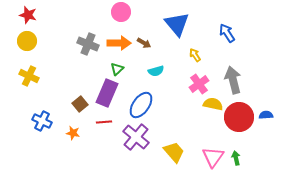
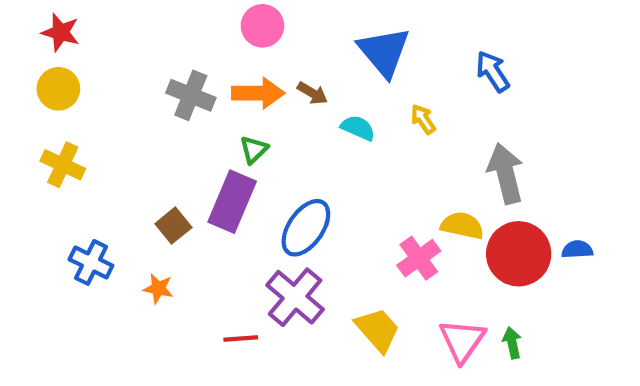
cyan semicircle: (156, 71) -> (358, 128), moved, turned -140
pink cross: (199, 84) -> (419, 258), moved
red line: (104, 122) -> (241, 338), moved

